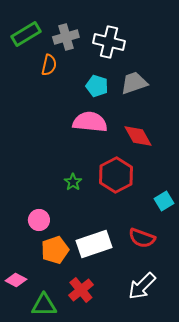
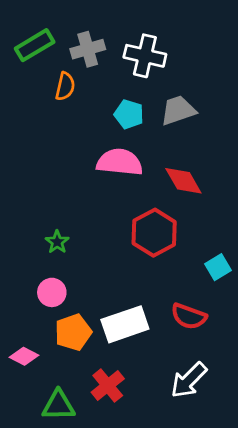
green star: (73, 182) -> (57, 242), moved
pink diamond: (16, 280) -> (24, 356), moved

